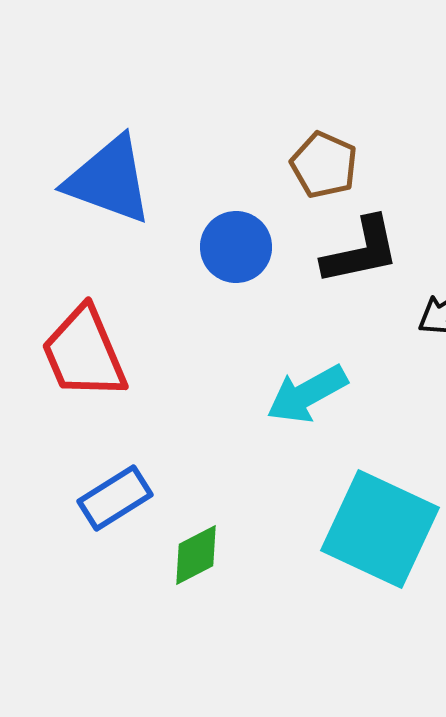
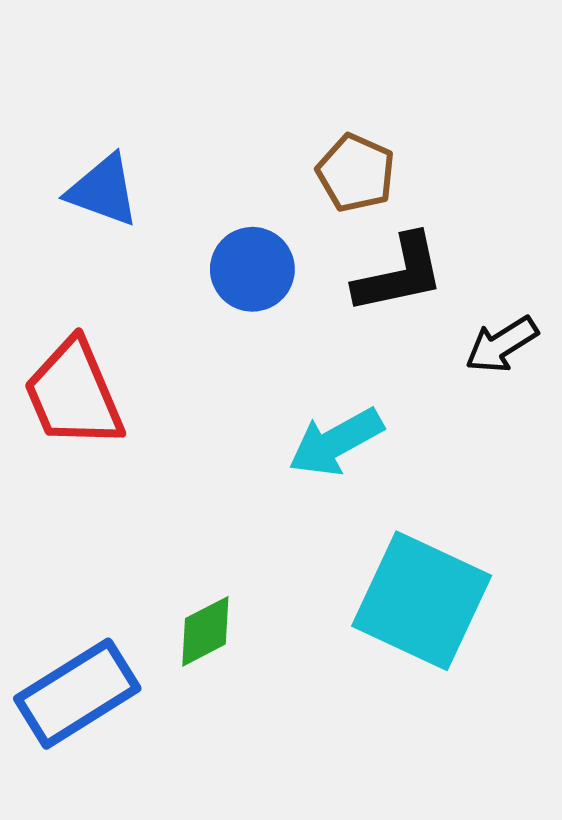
blue triangle: (109, 180) -> (103, 191), size x0.7
blue rectangle: (115, 498) -> (77, 694), moved, size x1.4

